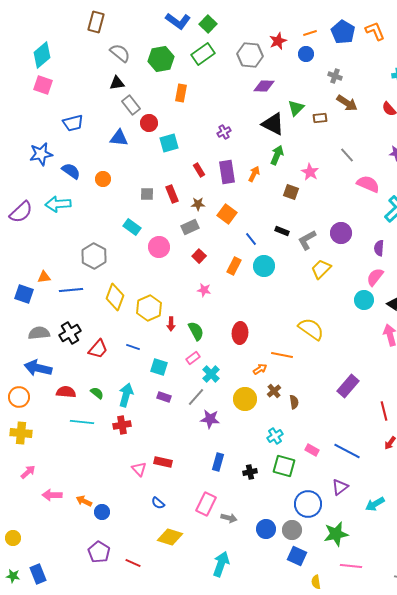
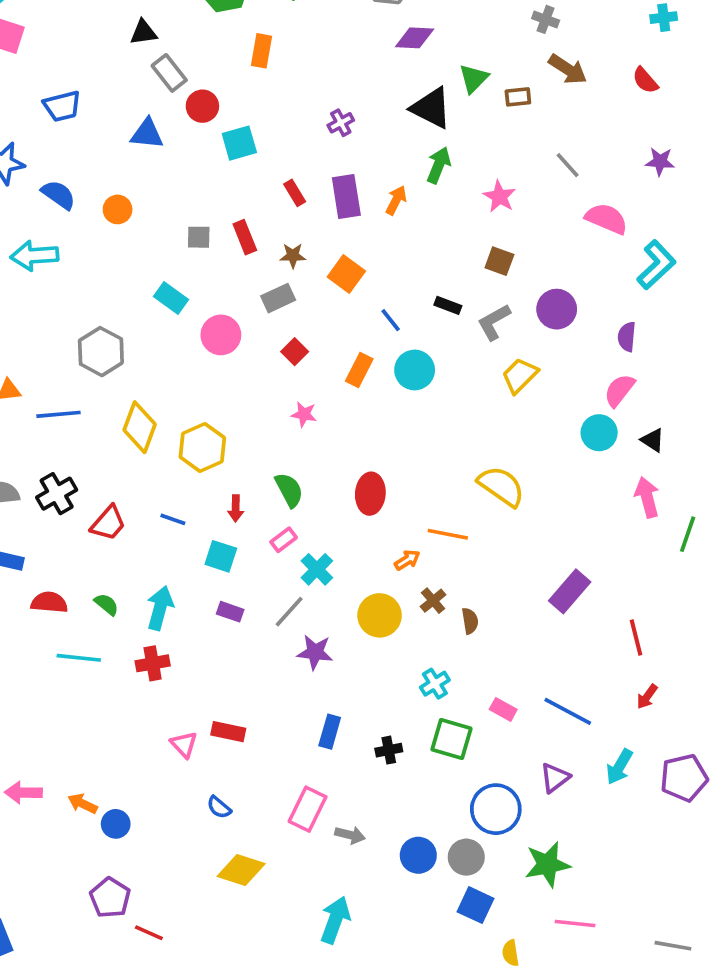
brown square: (291, 192) -> (499, 261), moved
red arrow: (171, 324) -> (236, 508), moved
cyan arrow: (375, 504) -> (619, 767), moved, turned -30
red line: (133, 563) -> (149, 933), moved

